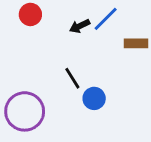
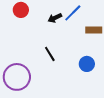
blue circle: (94, 98) -> (87, 64), moved

